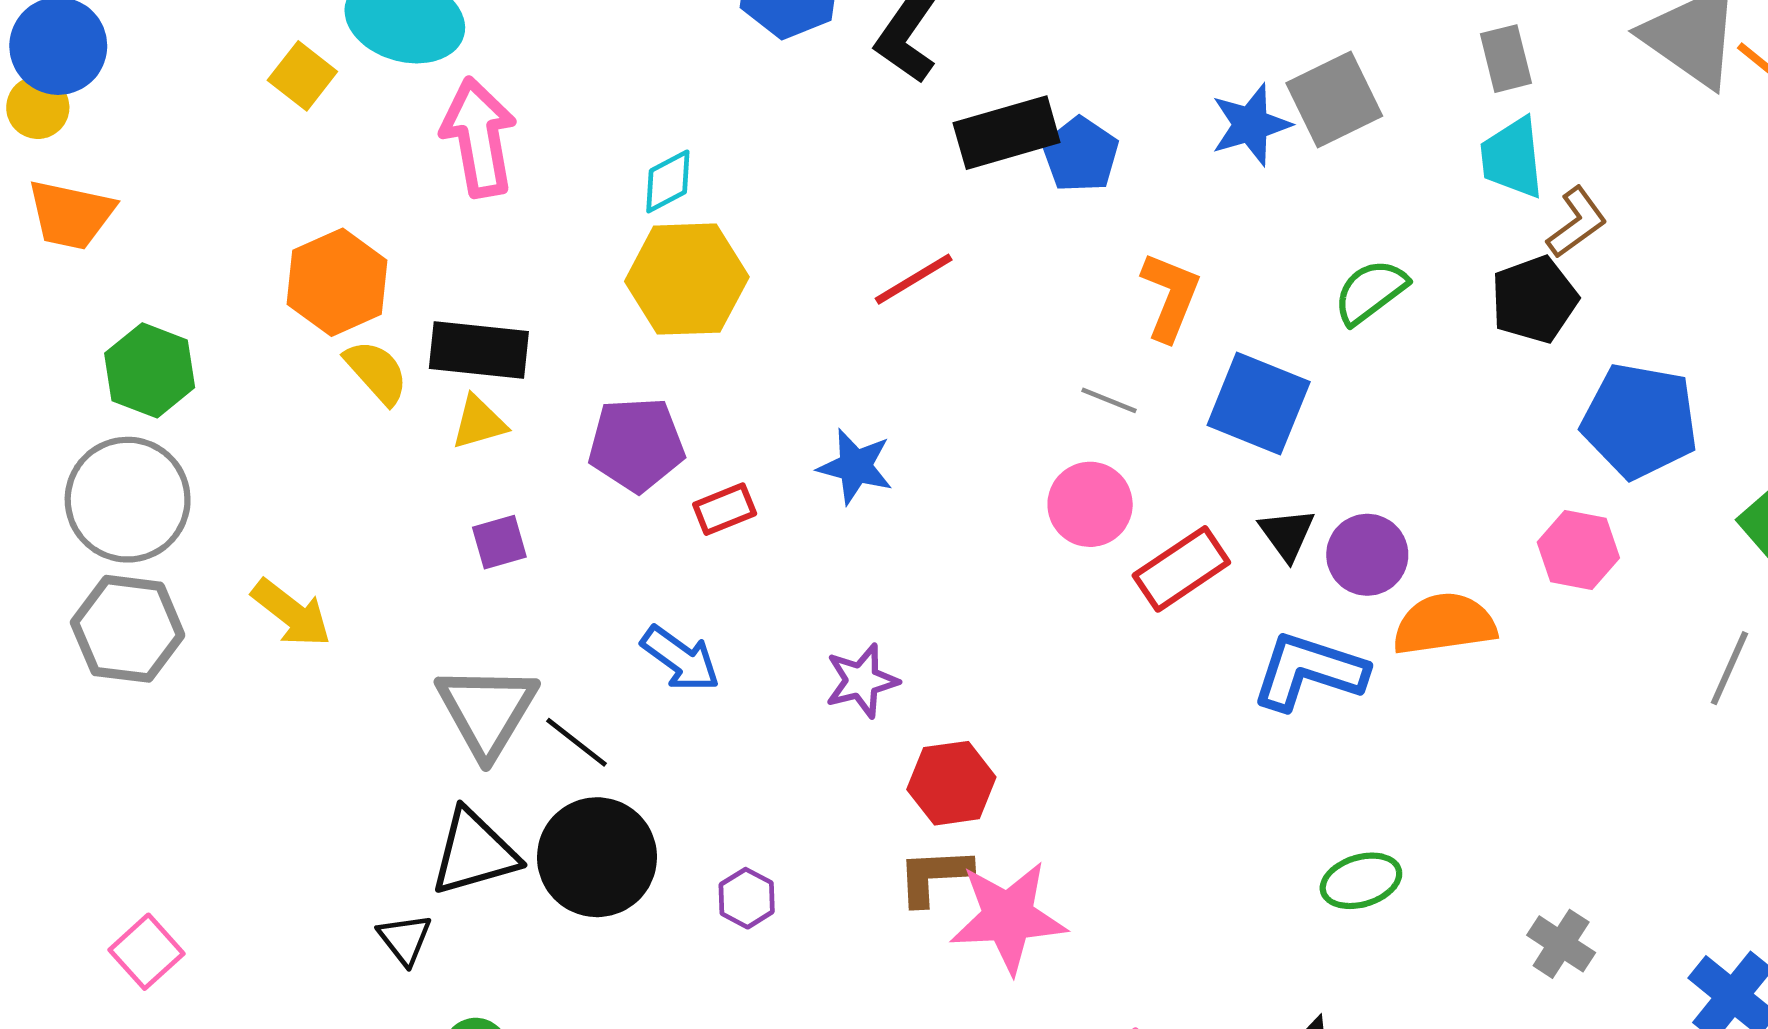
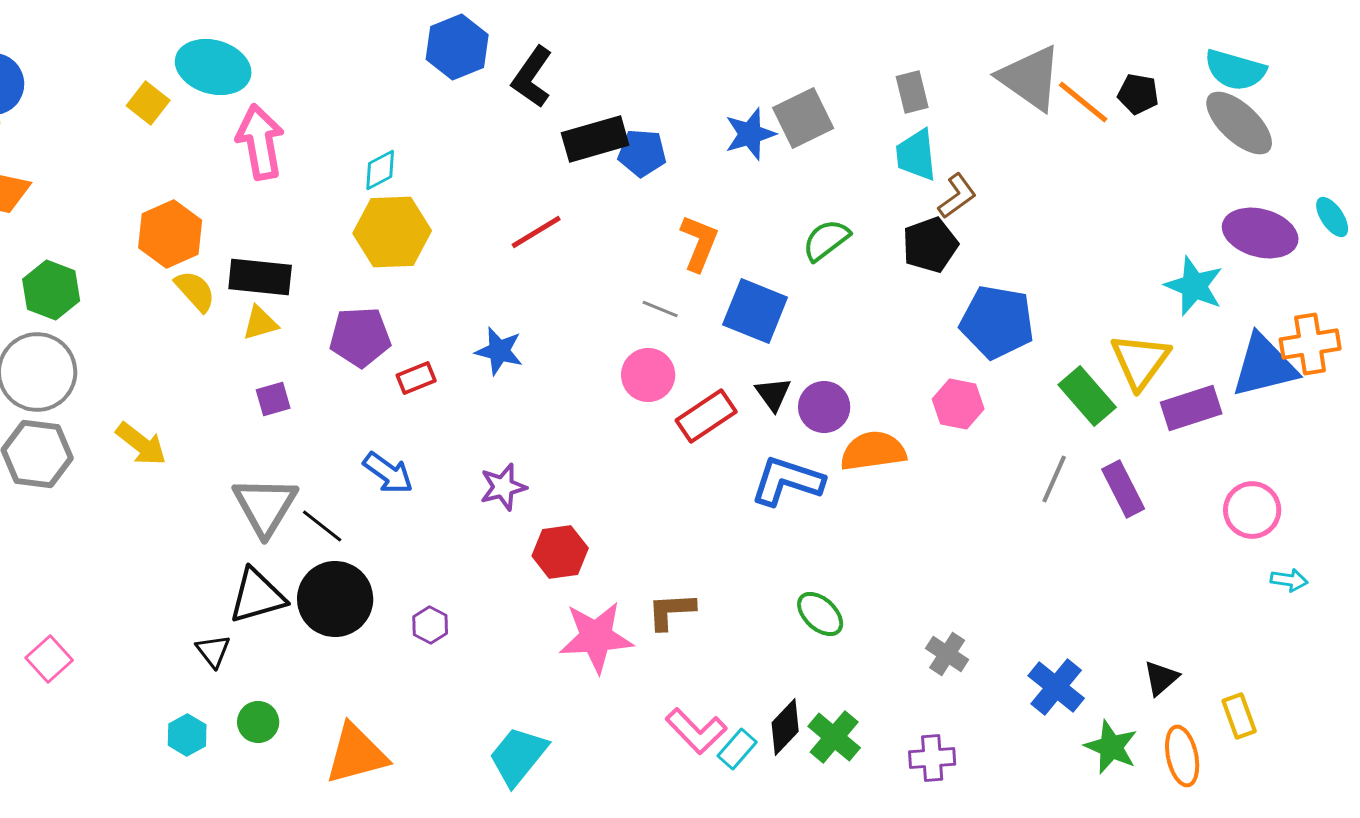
blue pentagon: (1081, 155) -> (642, 153), turned -30
brown L-shape: (934, 876) -> (671, 611), moved
green ellipse: (1361, 881) -> (820, 614), turned 60

